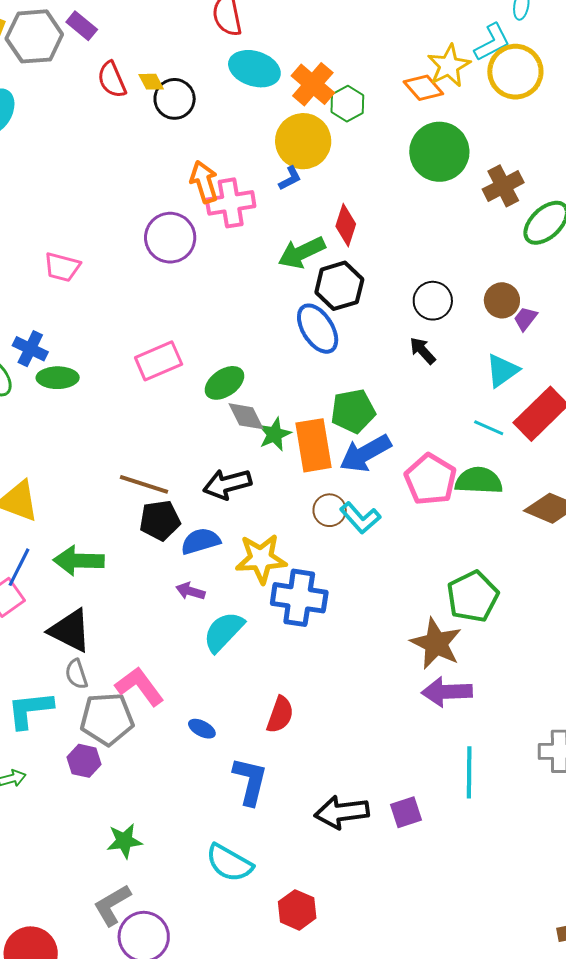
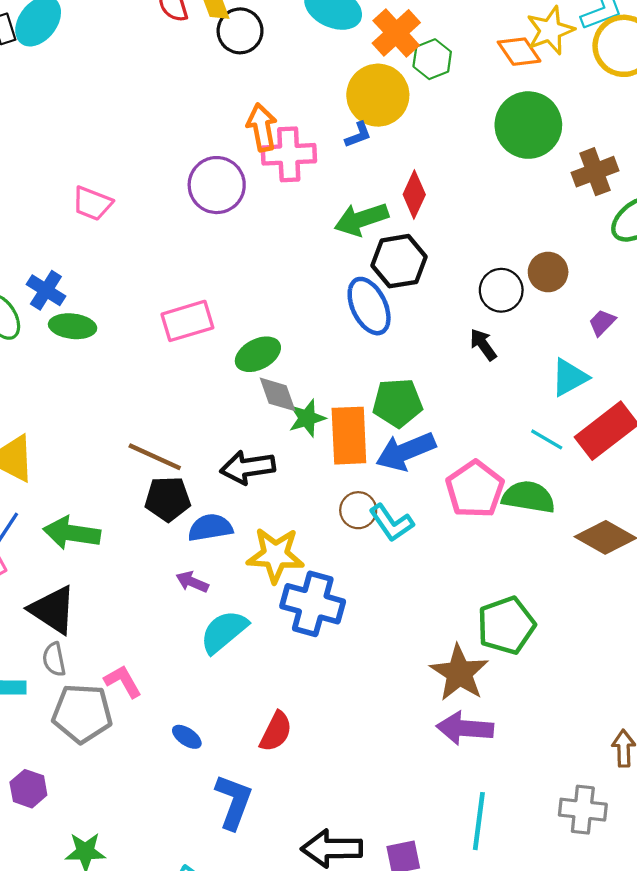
brown circle: (502, 300) -> (548, 272), moved
pink L-shape: (139, 686) -> (123, 681), size x0.7
purple hexagon: (84, 761) -> (28, 789), moved

